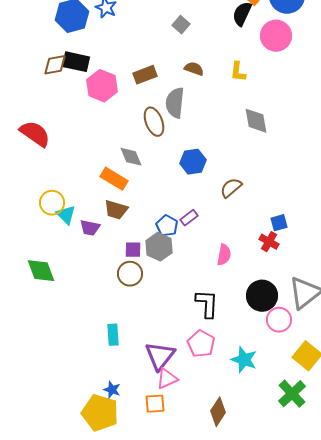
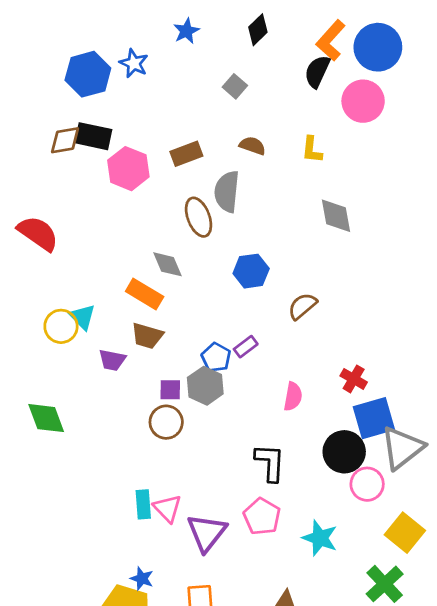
cyan triangle: (66, 215) -> (83, 317), moved
blue square: (279, 223) -> (374, 418), moved, size x1.8
pink triangle: (167, 379) -> (168, 508), moved, turned -50

